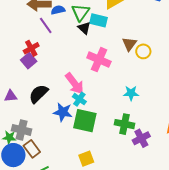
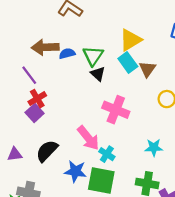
cyan rectangle: (98, 20) -> (128, 63), moved, turned 42
purple line: (46, 25) -> (29, 75), moved
brown triangle: (129, 44) -> (147, 69), moved
cyan cross: (79, 99) -> (107, 154), moved

